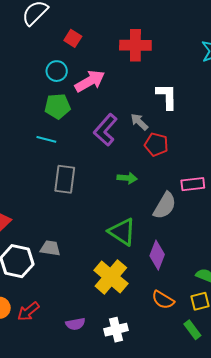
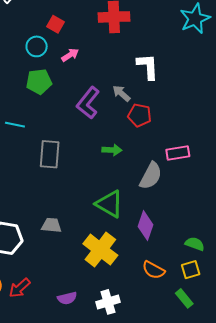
red square: (73, 38) -> (56, 24), moved
pink arrow: (90, 81) -> (70, 55), size x0.6
cyan line: (46, 139) -> (15, 125), moved
gray trapezoid: (50, 248) -> (51, 225), moved

